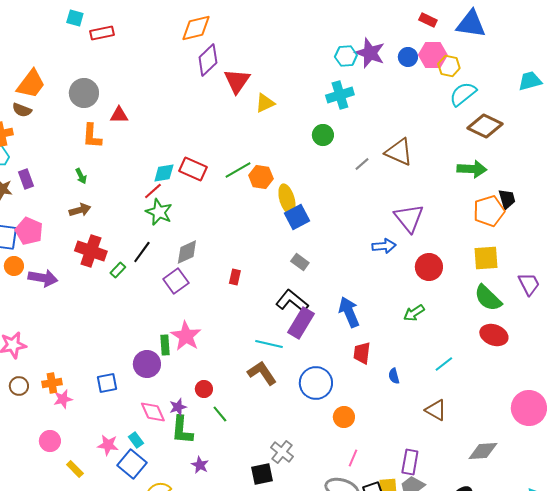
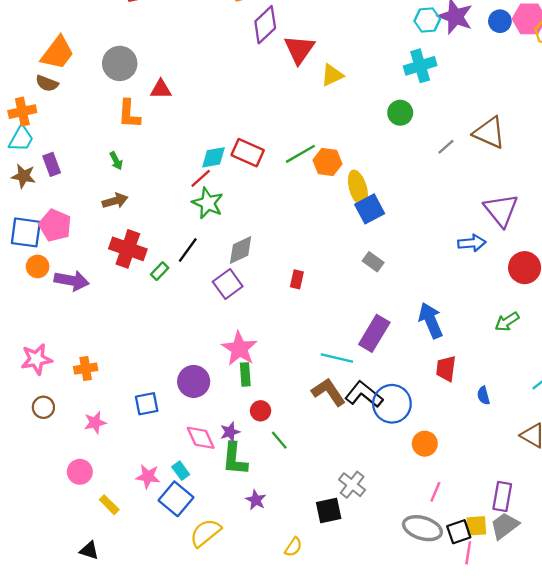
black L-shape: (292, 301) -> (364, 394), moved
green rectangle: (165, 345) -> (245, 374), moved
orange cross: (52, 383) -> (86, 369), moved

